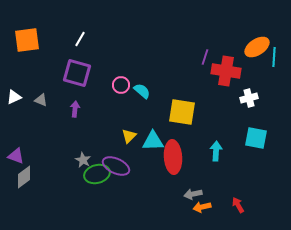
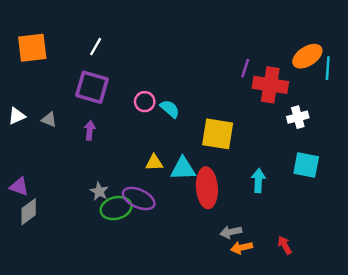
yellow triangle: (129, 136) -> (154, 163), turned 42

